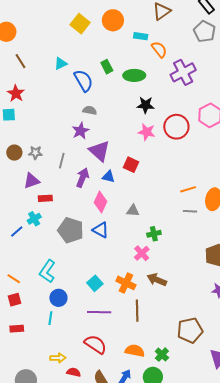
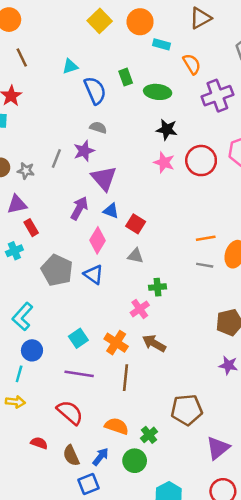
cyan rectangle: (141, 36) -> (161, 44), moved
gray line: (62, 161) -> (56, 158), moved
red square: (131, 165) -> (136, 224), moved
red rectangle: (45, 198) -> (31, 228), turned 56
yellow arrow: (58, 358) -> (15, 402), moved

